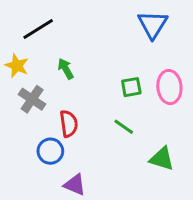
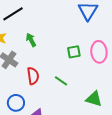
green line: (124, 127) -> (61, 81), moved
blue circle: (50, 151) -> (16, 103), moved

